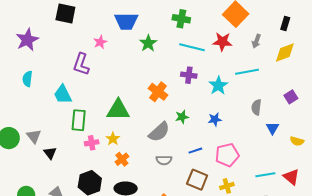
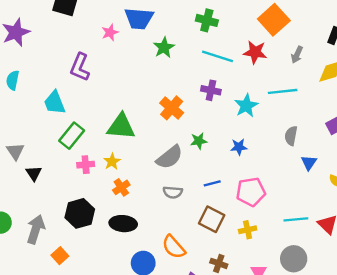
pink star: (100, 42) -> (110, 32), moved
green rectangle: (79, 120) -> (72, 136), turned 30

